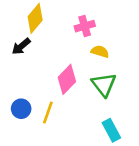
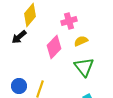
yellow semicircle: (100, 51) -> (81, 41), turned -40
pink diamond: (67, 79) -> (54, 47), moved

